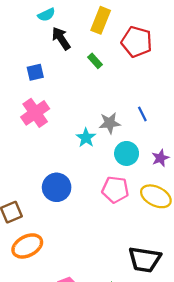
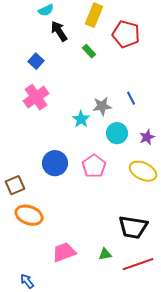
blue square: (35, 72) -> (36, 61), turned -35
pink pentagon: (115, 190) -> (94, 166), moved, turned 30
orange ellipse: (27, 246) -> (29, 215), turned 48

